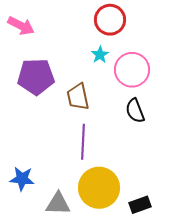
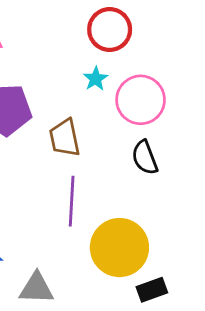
yellow circle: (99, 188) -> (119, 248), moved

